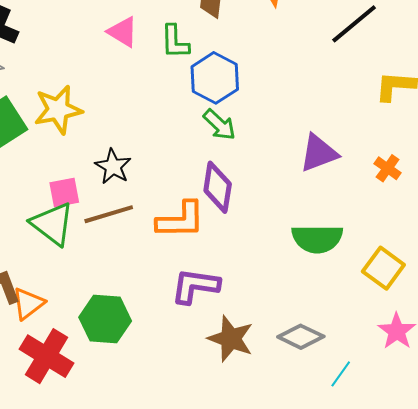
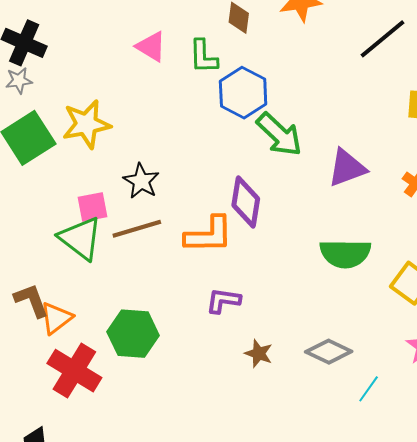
green arrow: (219, 125) -> (279, 134), moved, size x1.4
purple L-shape: (195, 286) -> (223, 301), size x0.7
brown star: (231, 339) -> (259, 353), size x0.6

